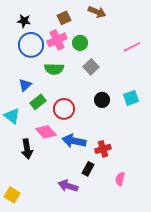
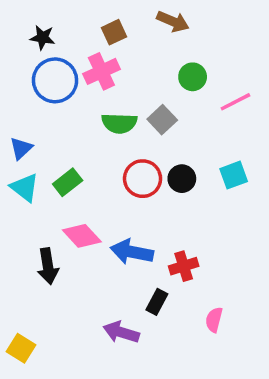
green circle: (80, 43) -> (193, 77), moved
pink line: (132, 47) -> (235, 102), moved
green semicircle: (54, 69) -> (119, 123), moved
blue triangle: (25, 85) -> (21, 148), moved
red circle: (64, 109) -> (143, 179), moved
cyan triangle: (12, 116) -> (25, 188), moved

